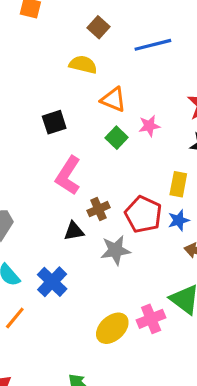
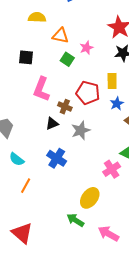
black square: (54, 122) -> (26, 57), turned 35
brown cross: (99, 209) -> (65, 107), turned -32
red pentagon: (143, 214) -> (88, 93), moved
blue cross: (52, 282) -> (57, 158), moved
yellow ellipse: (112, 328) -> (90, 198), moved

